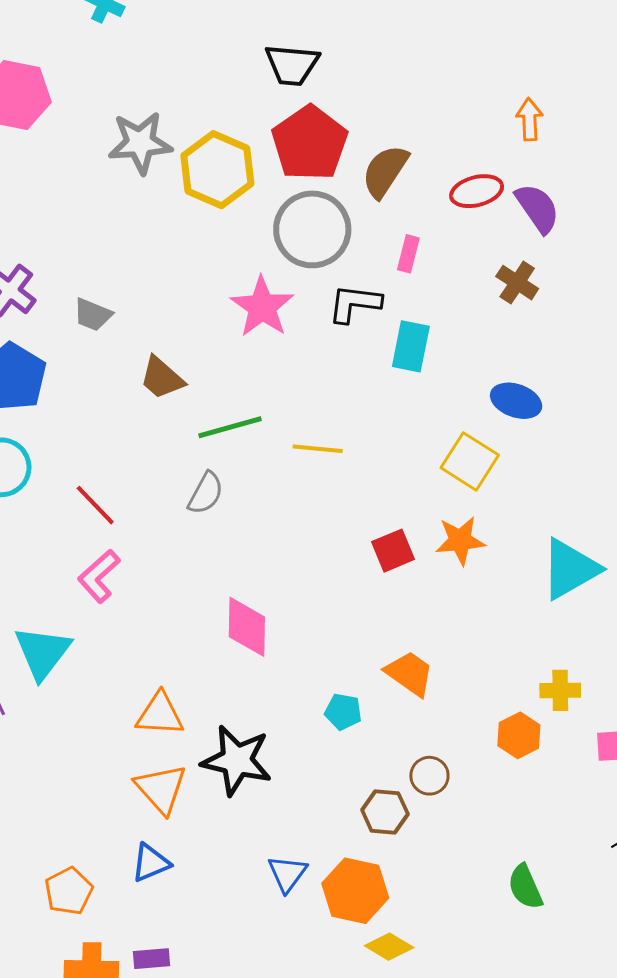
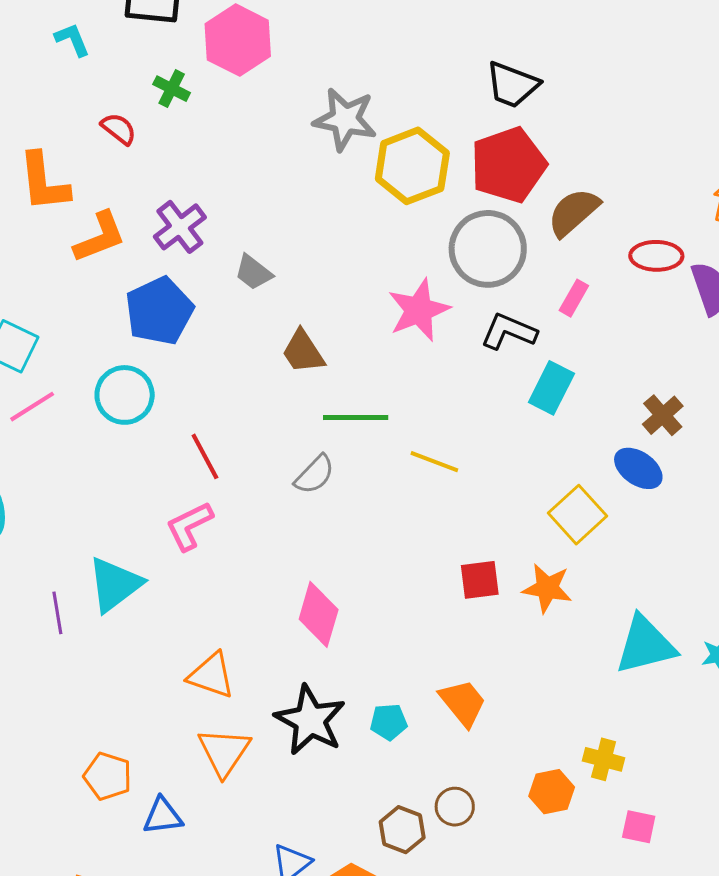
brown cross: (517, 283) -> (663, 415), moved
cyan pentagon: (343, 712) -> (389, 722), turned -30
black star: (237, 760) -> (310, 720), moved
orange triangle: (161, 789) -> (224, 752), moved
orange pentagon: (69, 891) -> (108, 776), moved, turned 30

